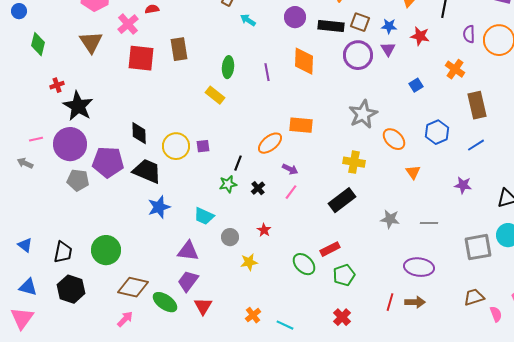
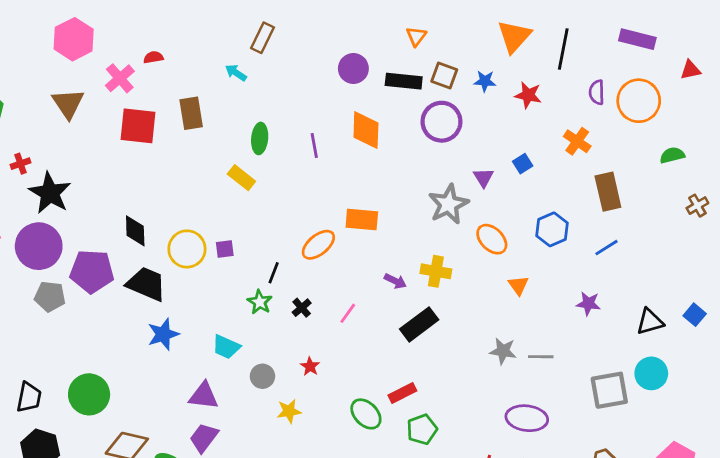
cyan arrow: (248, 20) -> (236, 73), moved
purple triangle: (388, 49) -> (483, 178), moved
purple arrow: (290, 169) -> (395, 281), moved
green star: (228, 184) -> (260, 302), turned -30
gray star: (390, 219) -> (503, 351), moved

